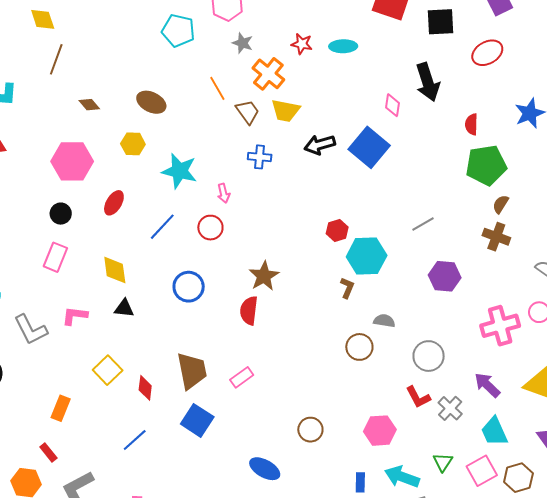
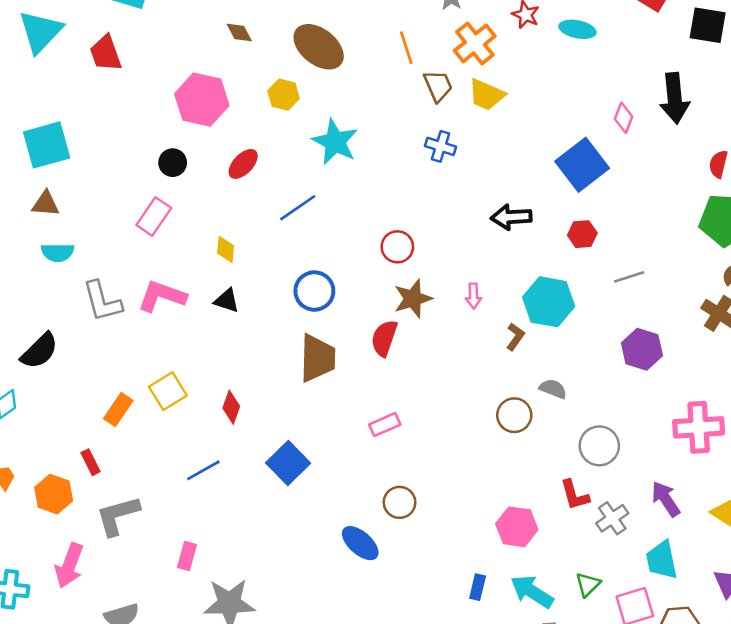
brown ellipse: (151, 102) -> (319, 47), size x1.4
black arrow: (320, 145) -> (511, 217), moved
pink arrow: (224, 193) -> (473, 296), moved
red circle: (210, 228) -> (397, 247), moved
red hexagon: (337, 230) -> (582, 234), moved
yellow diamond: (115, 270) -> (226, 249), size x0.7
pink L-shape: (75, 316) -> (162, 296), size x1.4
yellow square: (108, 370) -> (168, 391), moved
brown trapezoid: (192, 371) -> (317, 358), moved
pink rectangle: (242, 377) -> (385, 425), moved
brown circle: (310, 430) -> (400, 502), moved

